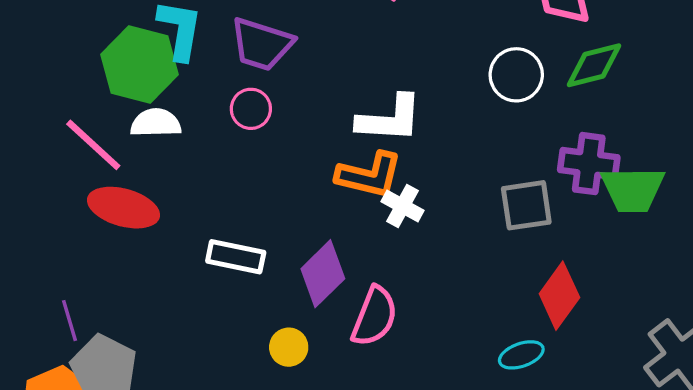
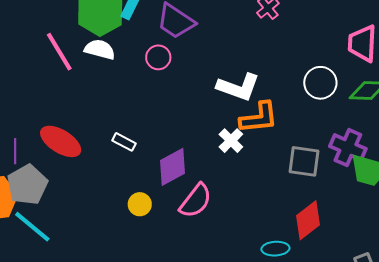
orange L-shape: (369, 175) -> (259, 118), moved, turned -36
red ellipse: (123, 208) -> (61, 141), moved
white rectangle: (236, 257) -> (124, 142), size x0.7

